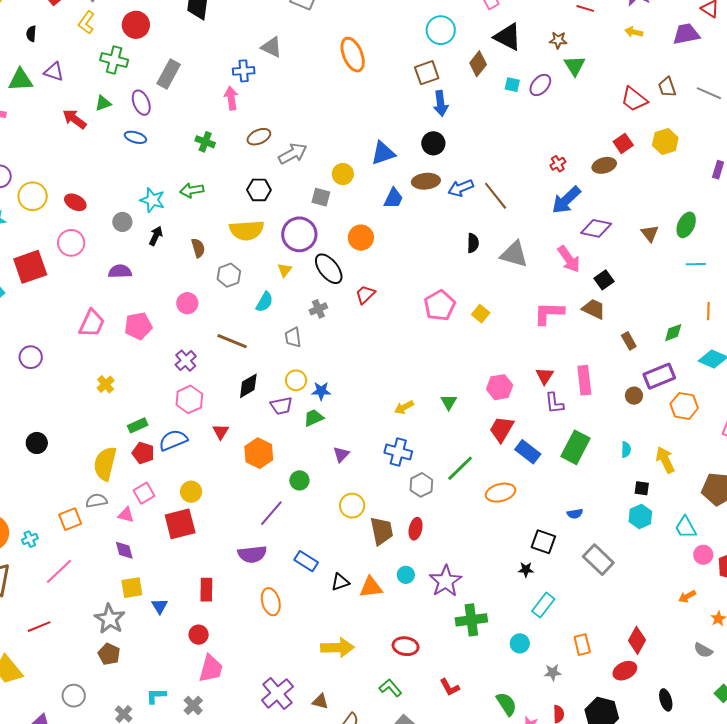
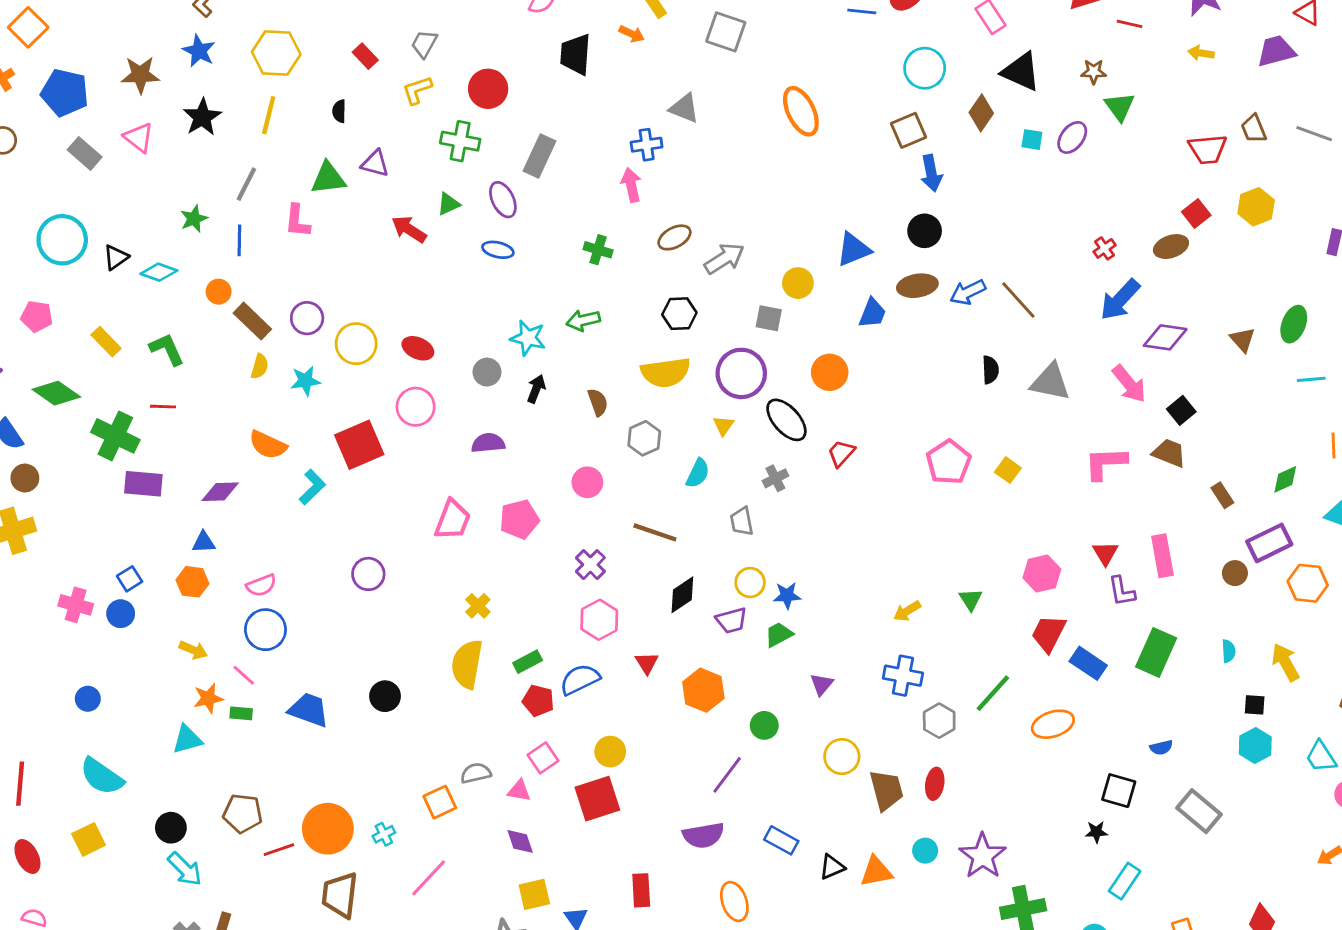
yellow L-shape: (86, 22) -> (417, 90), turned 40
red trapezoid: (634, 99) -> (1208, 149), turned -40
yellow semicircle: (105, 464) -> (467, 664), moved

